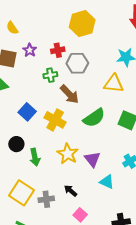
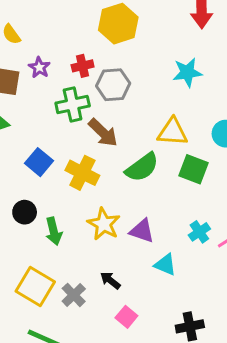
green cross: (50, 75) -> (73, 105), size x1.5
yellow triangle: (114, 84) -> (173, 132), moved
purple triangle: (92, 159) -> (142, 231), turned -30
gray cross: (46, 199) -> (74, 295), turned -35

